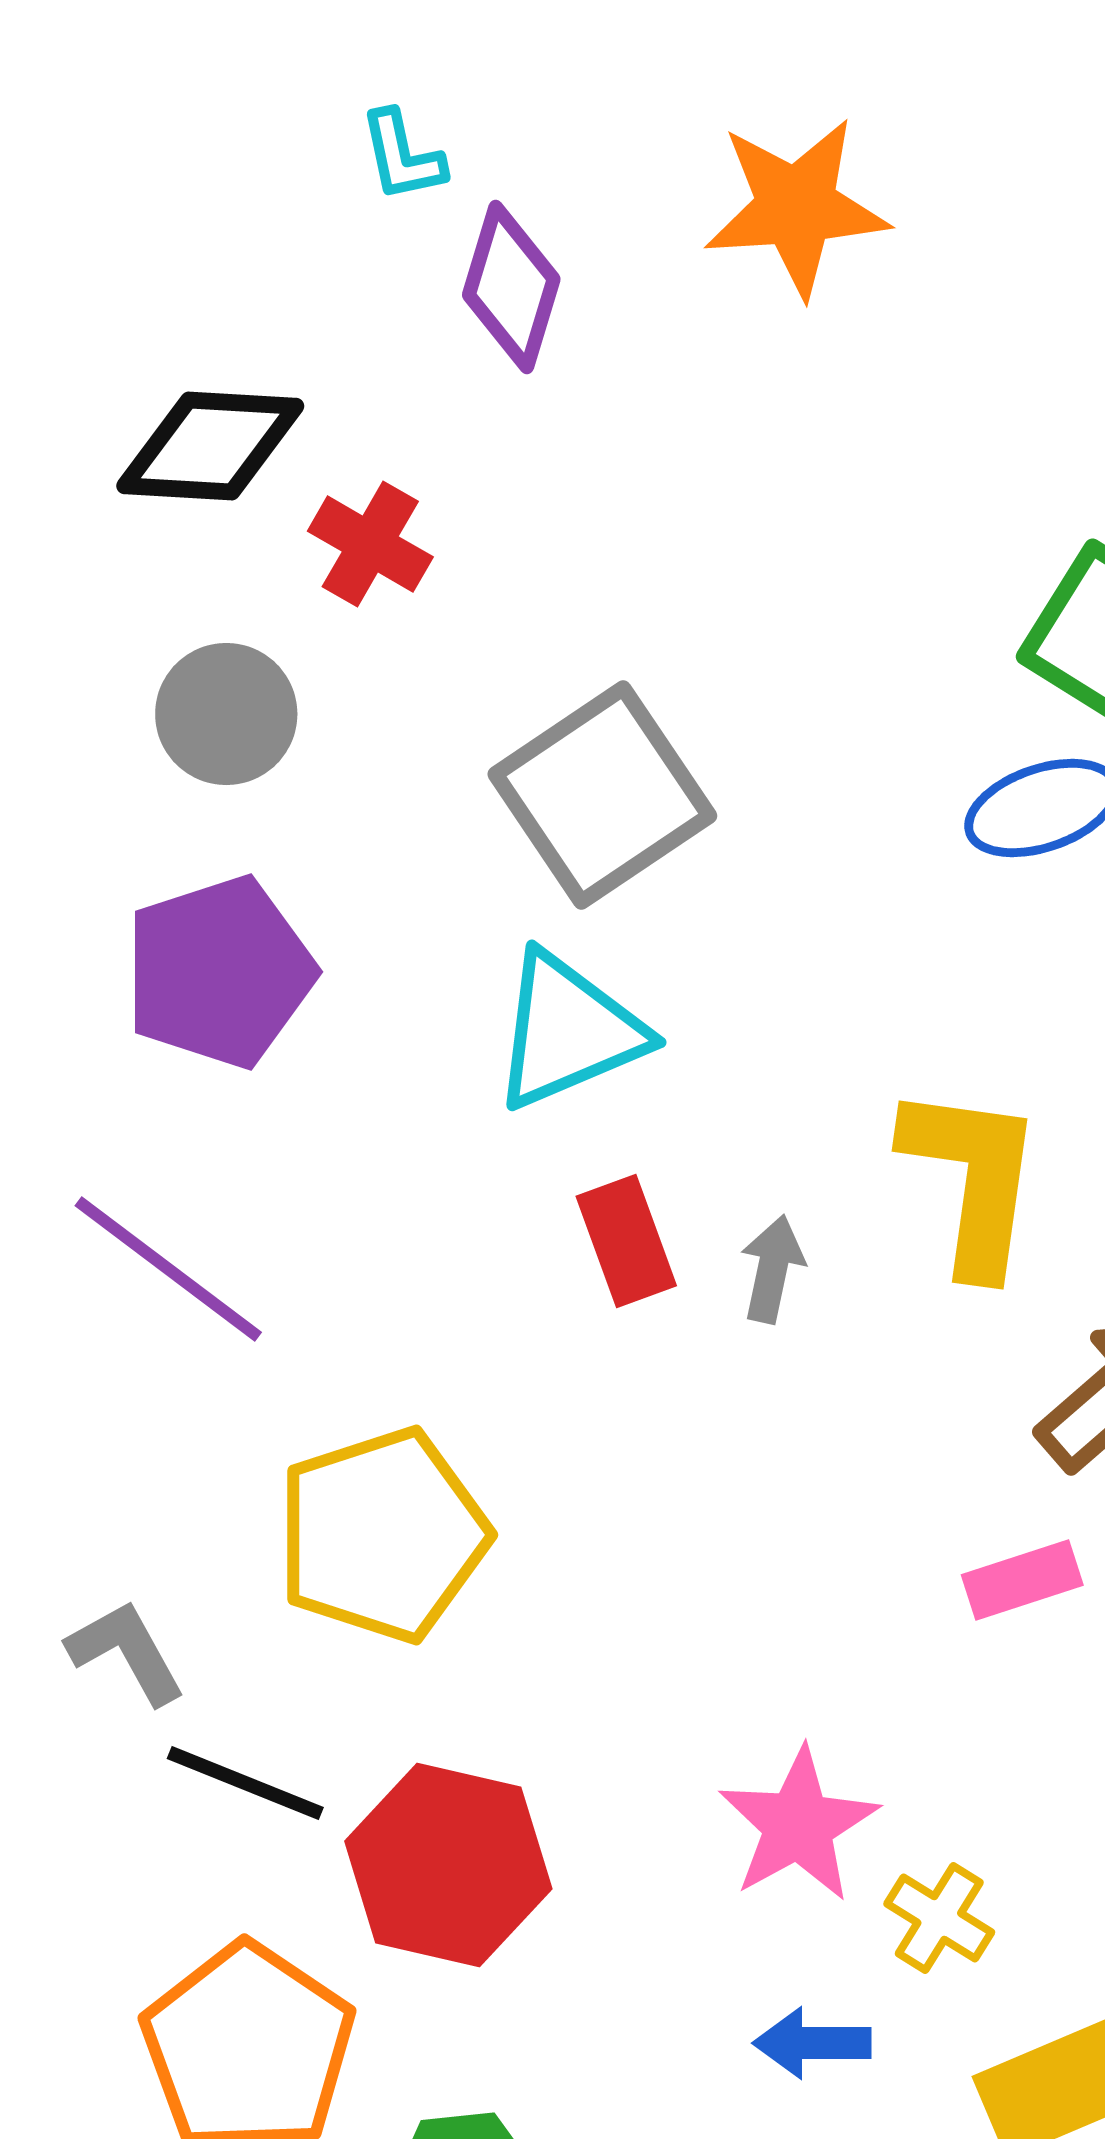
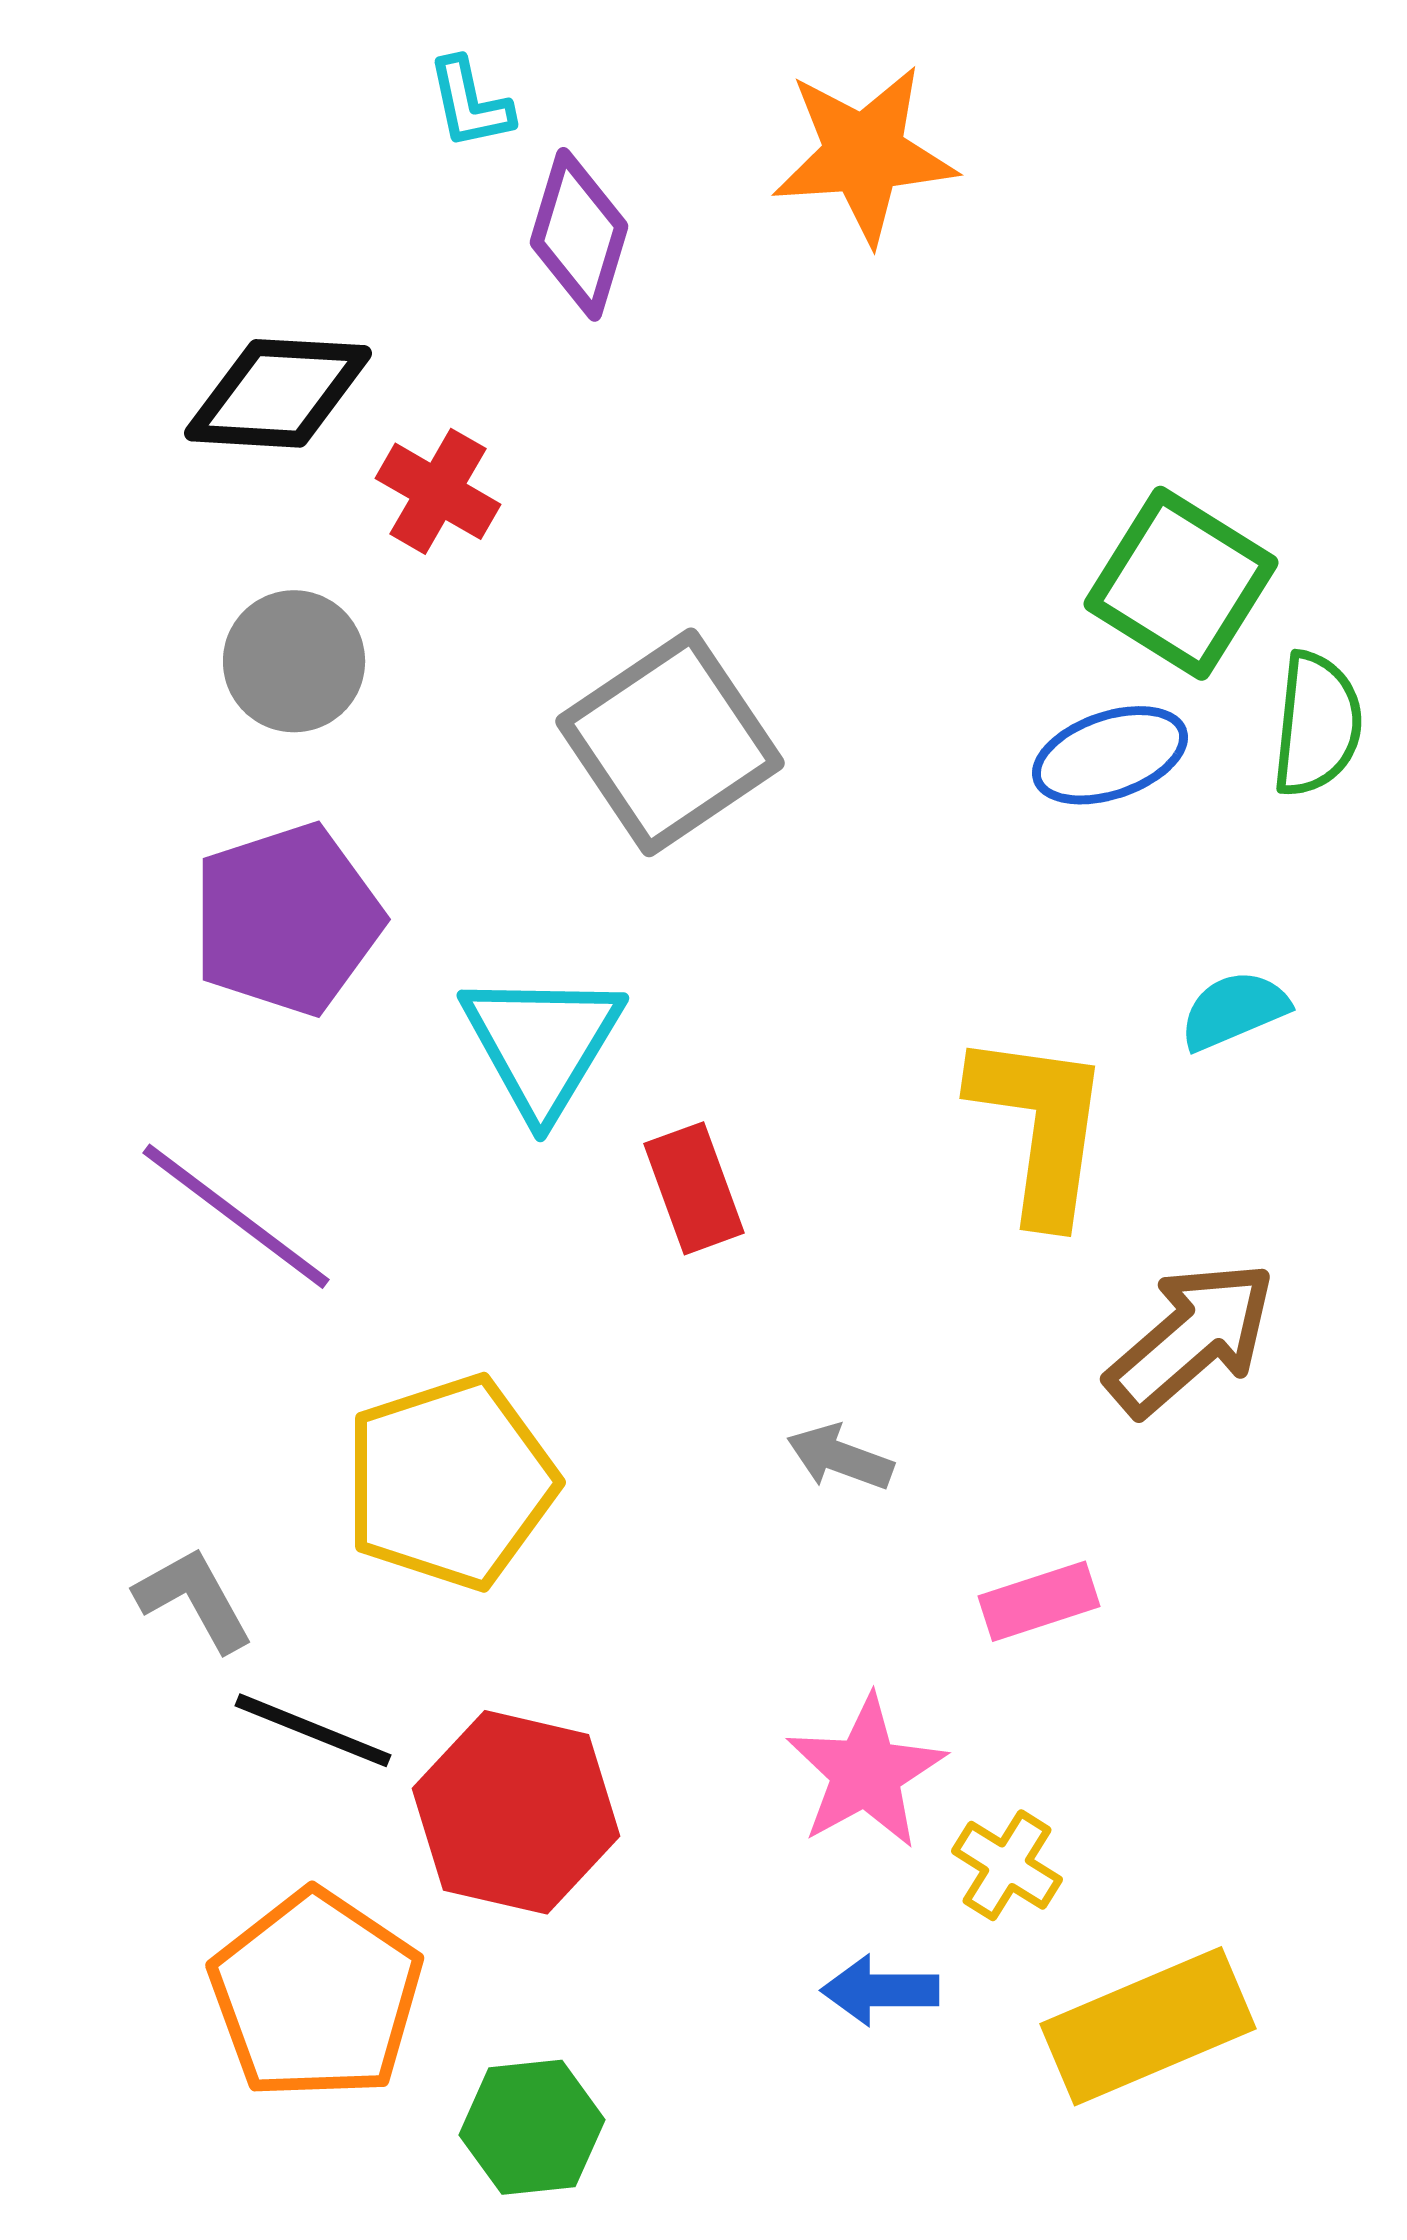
cyan triangle: (568, 1031) -> (542, 1043), moved, turned -36
gray arrow: (772, 1269) -> (840, 1457), moved, turned -82
pink rectangle: (1022, 1580) -> (1039, 1601), moved

